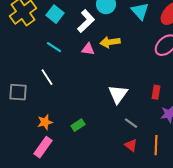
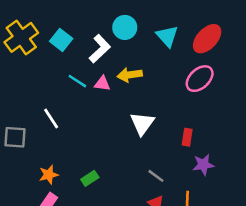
cyan line: (54, 47) -> (77, 81), moved
white triangle: (118, 94) -> (142, 123), moved

